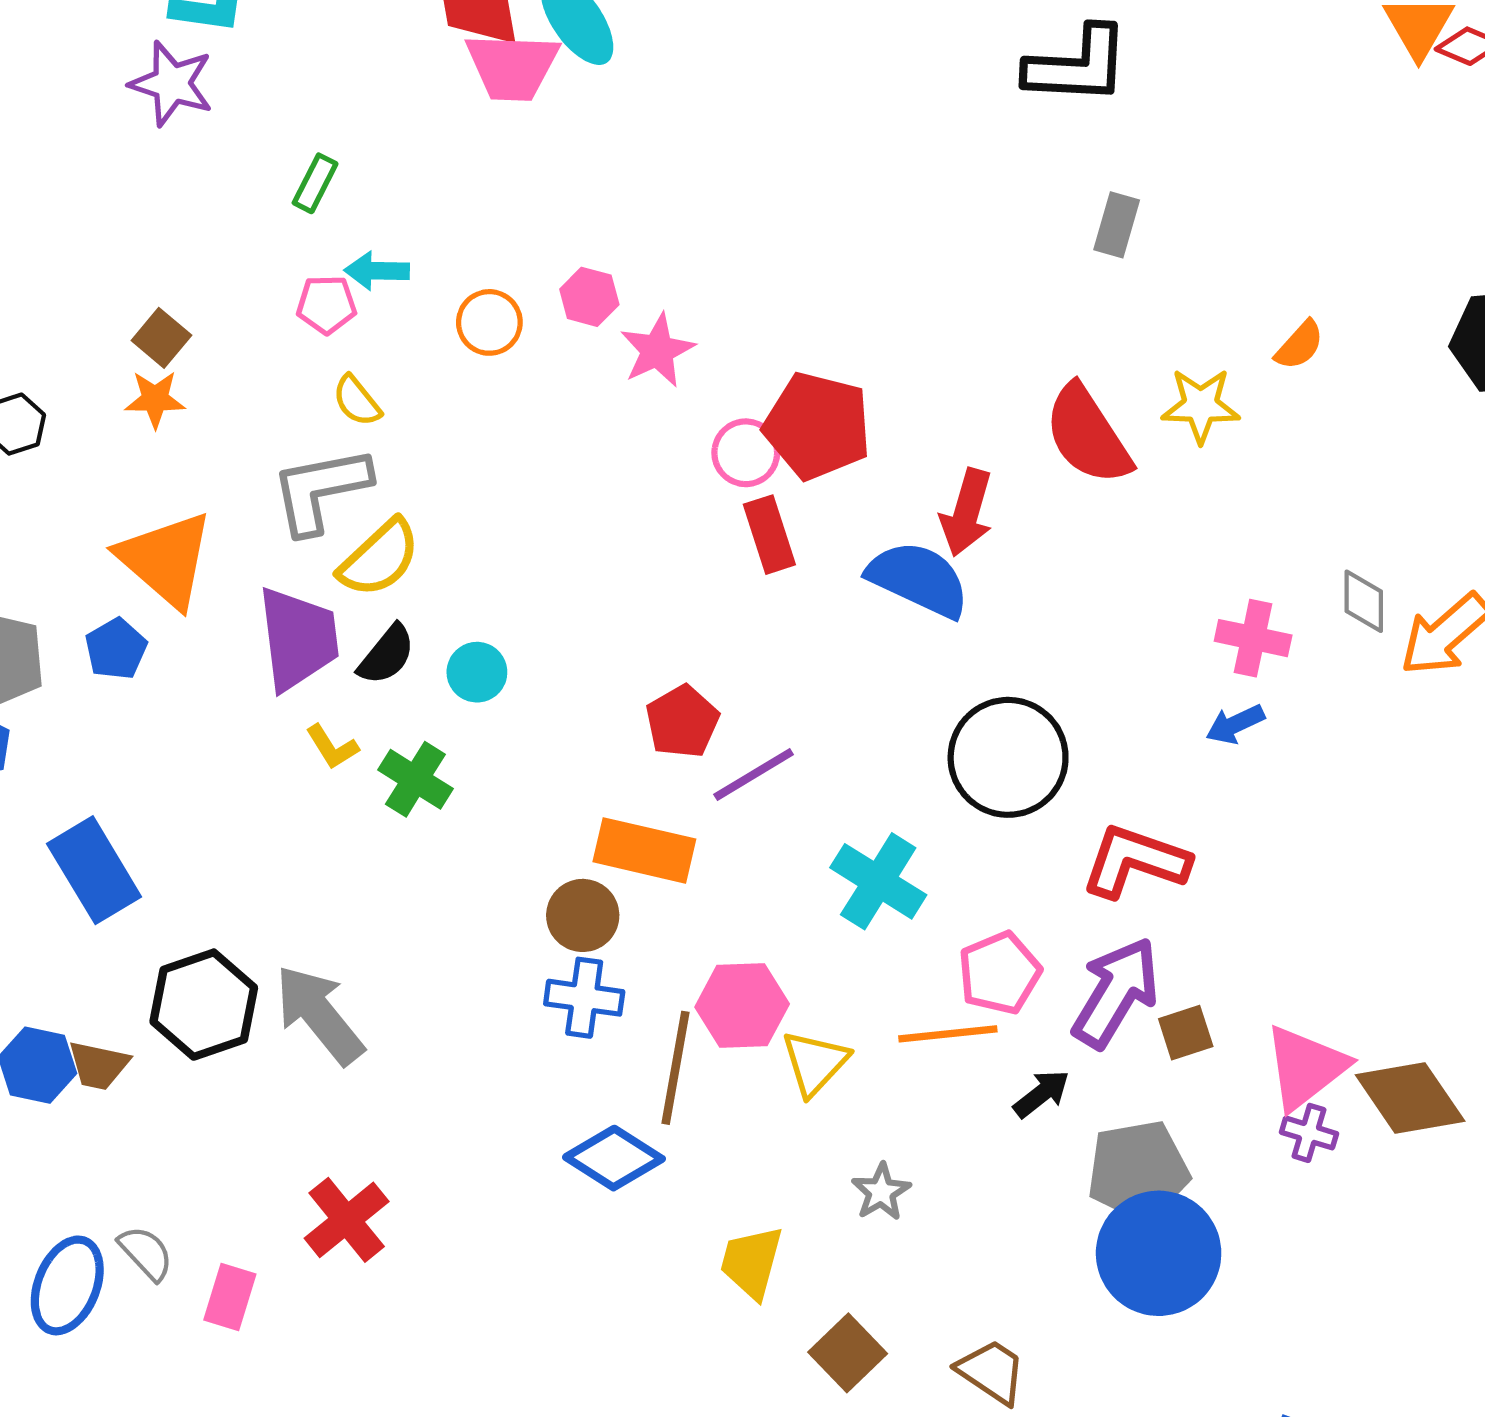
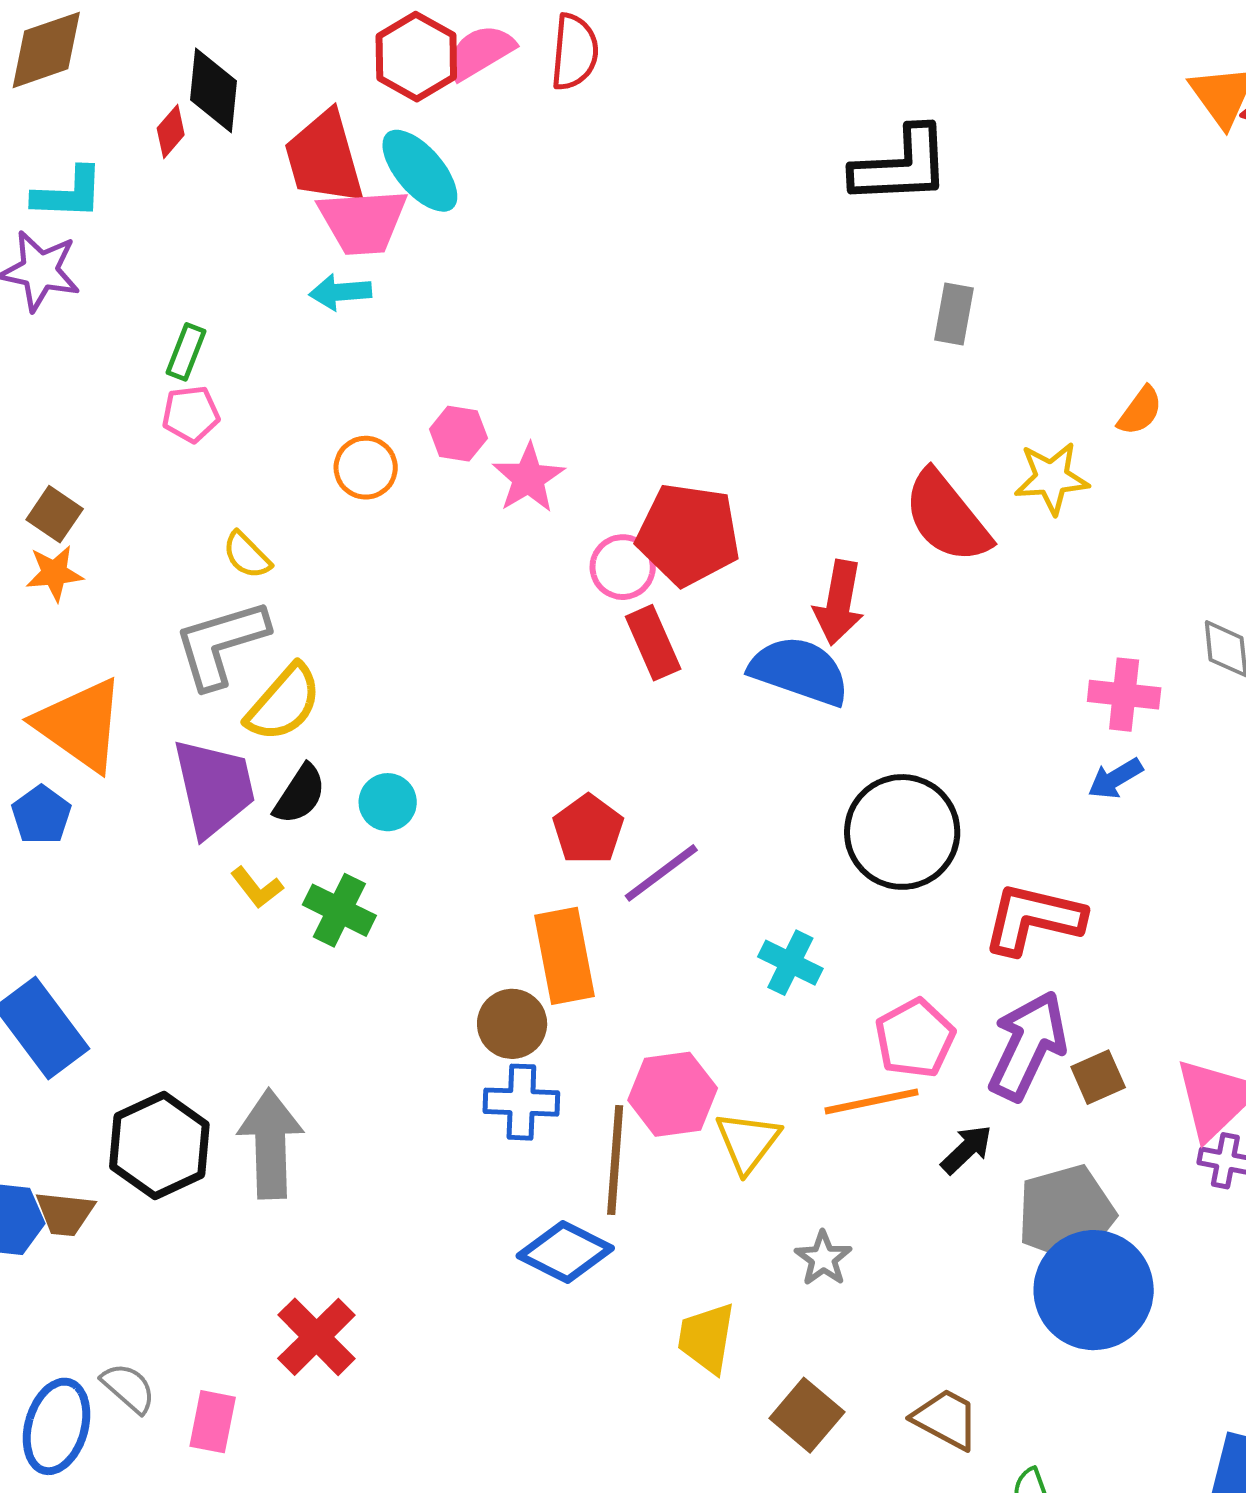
cyan arrow: (377, 271) -> (340, 292), moved
pink pentagon: (326, 305) -> (191, 414), moved
orange rectangle: (644, 850) -> (564, 956), turned 72
cyan cross: (878, 881) -> (790, 963), size x0.7
gray arrow: (319, 1015) -> (270, 1144), turned 43

